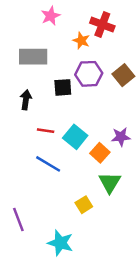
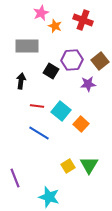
orange star: (81, 41) -> (55, 26), moved
black square: (63, 87) -> (51, 71), turned 35
purple star: (121, 137) -> (88, 84), moved
green triangle: (110, 182) -> (89, 165), moved

